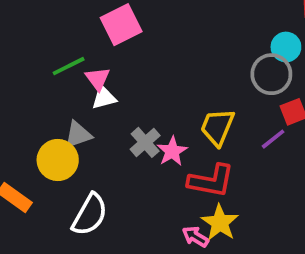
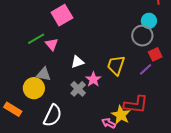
white triangle: (104, 98) -> (78, 62), moved
gray triangle: (78, 135) -> (44, 74), turned 35
gray cross: (145, 142) -> (78, 89), moved
red L-shape: (211, 181) -> (136, 104), moved

